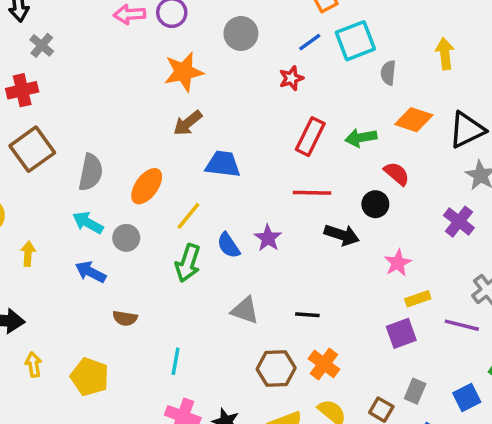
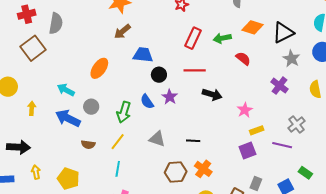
gray semicircle: (91, 172) -> (56, 23), moved
black circle: (375, 204) -> (159, 75), moved
yellow line: (188, 216) -> (118, 142), moved
gray circle: (126, 238) -> (91, 107), moved
blue arrow: (90, 272) -> (68, 118), size x1.4

